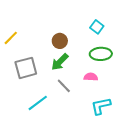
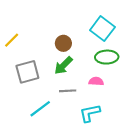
cyan square: (97, 27) -> (102, 29), size x1.6
gray line: (64, 86) -> (68, 91), turned -49
cyan L-shape: (101, 106) -> (90, 113), moved

